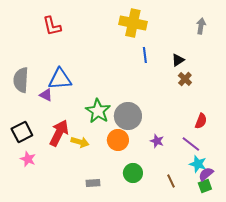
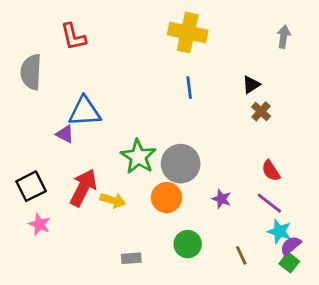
blue line: (145, 55) -> (189, 87), moved
gray semicircle: (21, 80) -> (31, 72), moved
red semicircle: (201, 121) -> (271, 171), moved, turned 126
green square: (205, 186) -> (289, 262), turned -32

